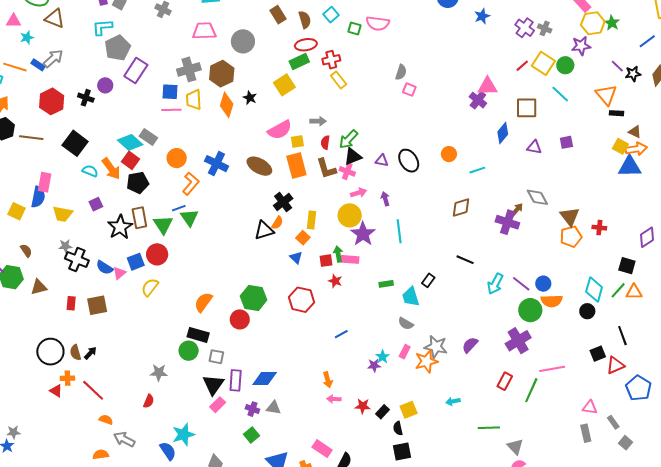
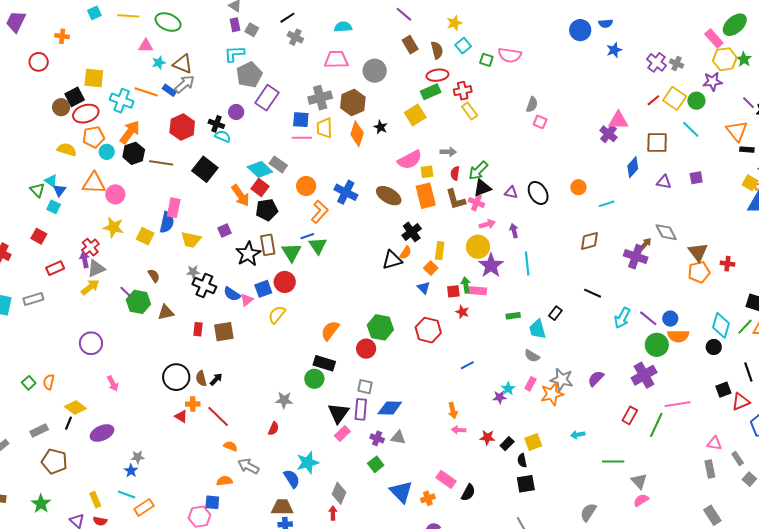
brown triangle: (55, 18) -> (183, 64), moved
cyan semicircle: (90, 171) -> (223, 136), moved
gray square: (216, 357) -> (365, 387), moved

